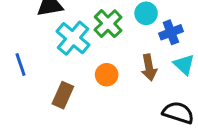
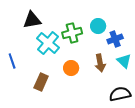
green cross: (108, 24) -> (72, 33), turned 30
black semicircle: (178, 113) -> (120, 94), turned -30

